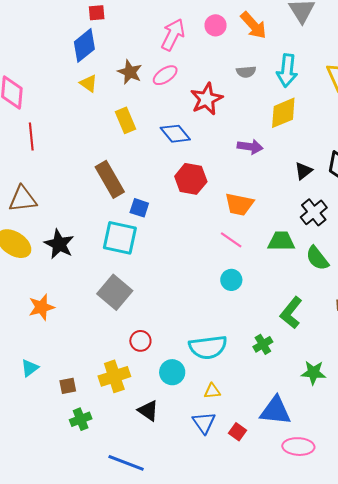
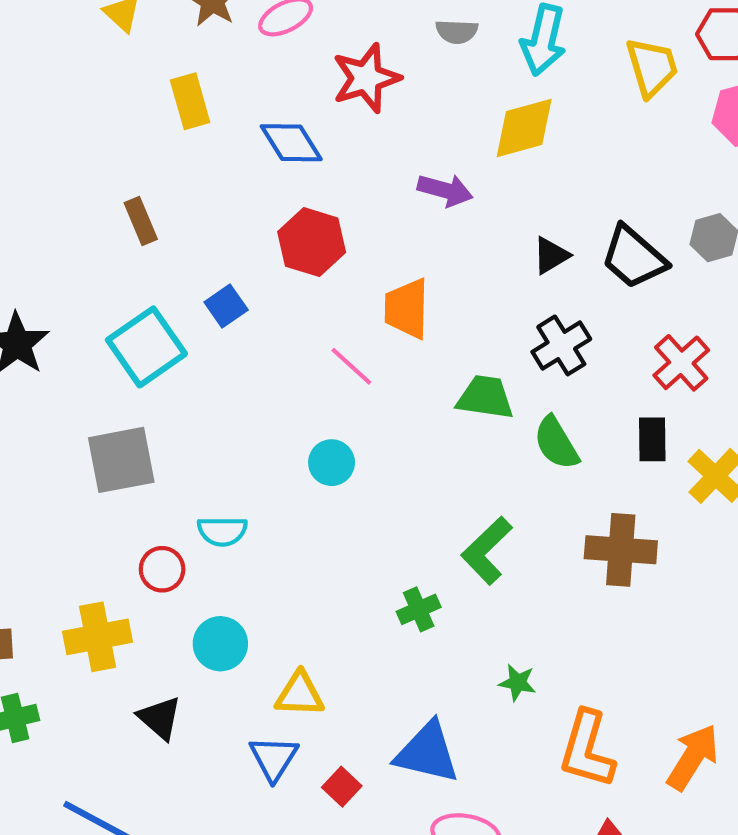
brown rectangle: (110, 179) -> (141, 221), size x0.6
orange trapezoid: (239, 204) -> (407, 309), turned 72
blue square: (139, 208) -> (226, 306), moved, turned 30
cyan square: (120, 238) -> (146, 347), turned 36
pink line: (231, 240) -> (351, 366), moved
cyan circle: (231, 280) -> (332, 463), moved
gray square: (115, 292) -> (121, 460), turned 32
cyan semicircle: (208, 347) -> (222, 531), moved, size x0.6
green star: (313, 373) -> (517, 683), size x0.7
yellow triangle: (212, 391) -> (300, 694), size x1.4

